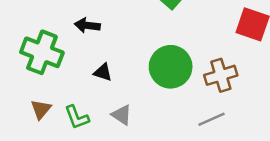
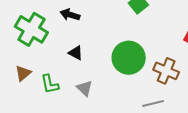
brown cross: (221, 75) -> (166, 71), turned 30

